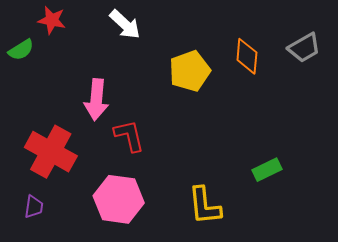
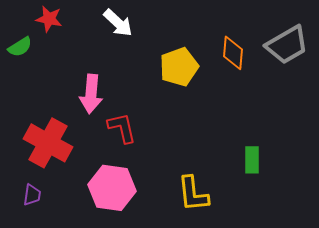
gray trapezoid: (304, 48) -> (287, 45), size x1.4
green rectangle: (267, 170) -> (252, 160), turned -64

